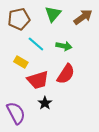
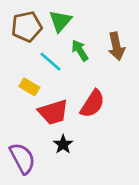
green triangle: (53, 14) -> (60, 21), moved
brown arrow: (83, 17) -> (116, 46), moved, turned 114
green arrow: (64, 46) -> (80, 50), moved, turned -133

